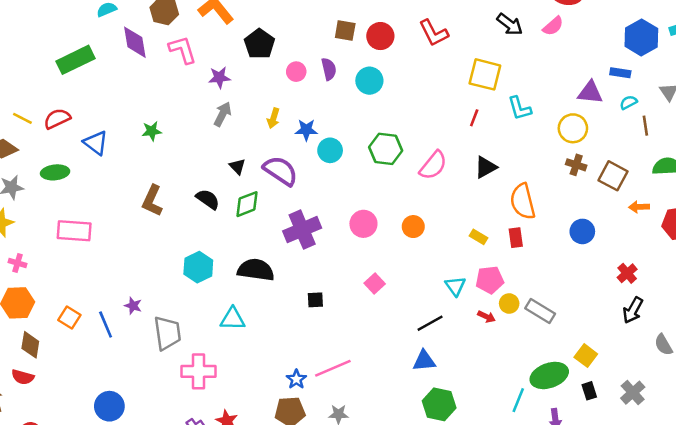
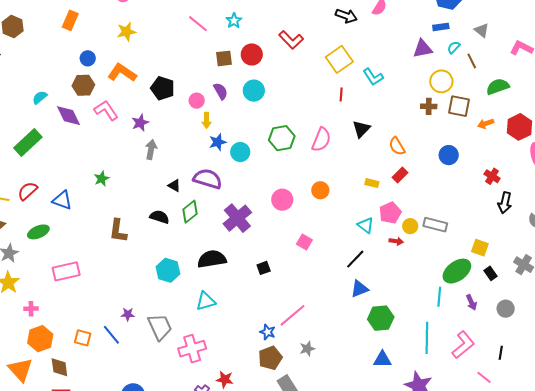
yellow square: (485, 74) -> (339, 59), turned -32
yellow arrow: (273, 118) -> (207, 120), moved
yellow circle: (573, 128) -> (441, 81), moved
orange semicircle: (523, 201) -> (397, 146), size x0.7
red rectangle: (516, 238) -> (400, 175), turned 70

